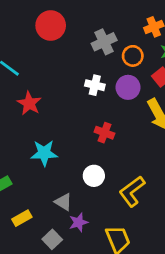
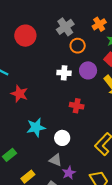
gray cross: (104, 42) -> (65, 27), moved
orange circle: (133, 56) -> (78, 46), moved
white circle: (94, 176) -> (62, 138), moved

